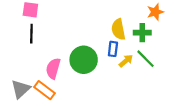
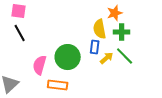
orange star: (155, 12) -> (115, 13), moved
black line: (31, 34) -> (20, 33), turned -30
orange rectangle: (45, 90) -> (58, 85), moved, turned -30

